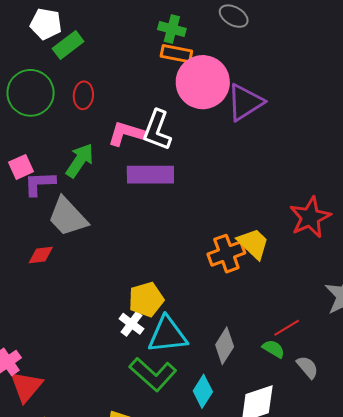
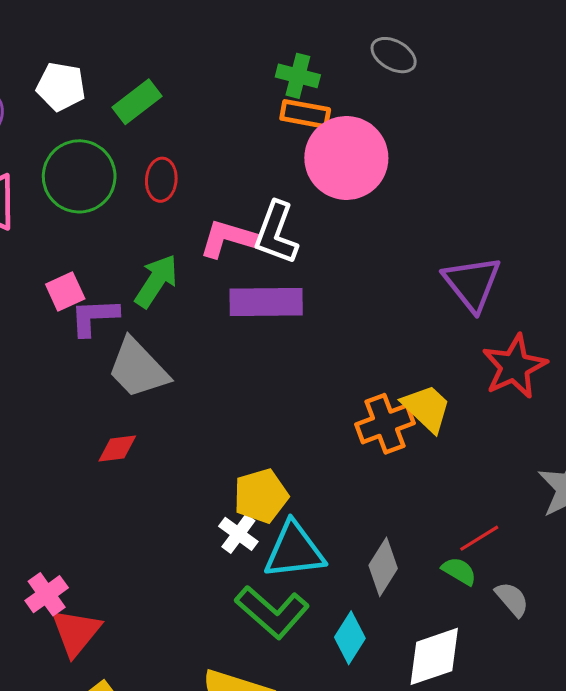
white pentagon: (46, 24) -> (61, 87), moved
purple triangle: (245, 102) -> (472, 283), moved, turned -36
red diamond: (41, 255) -> (117, 449), moved

